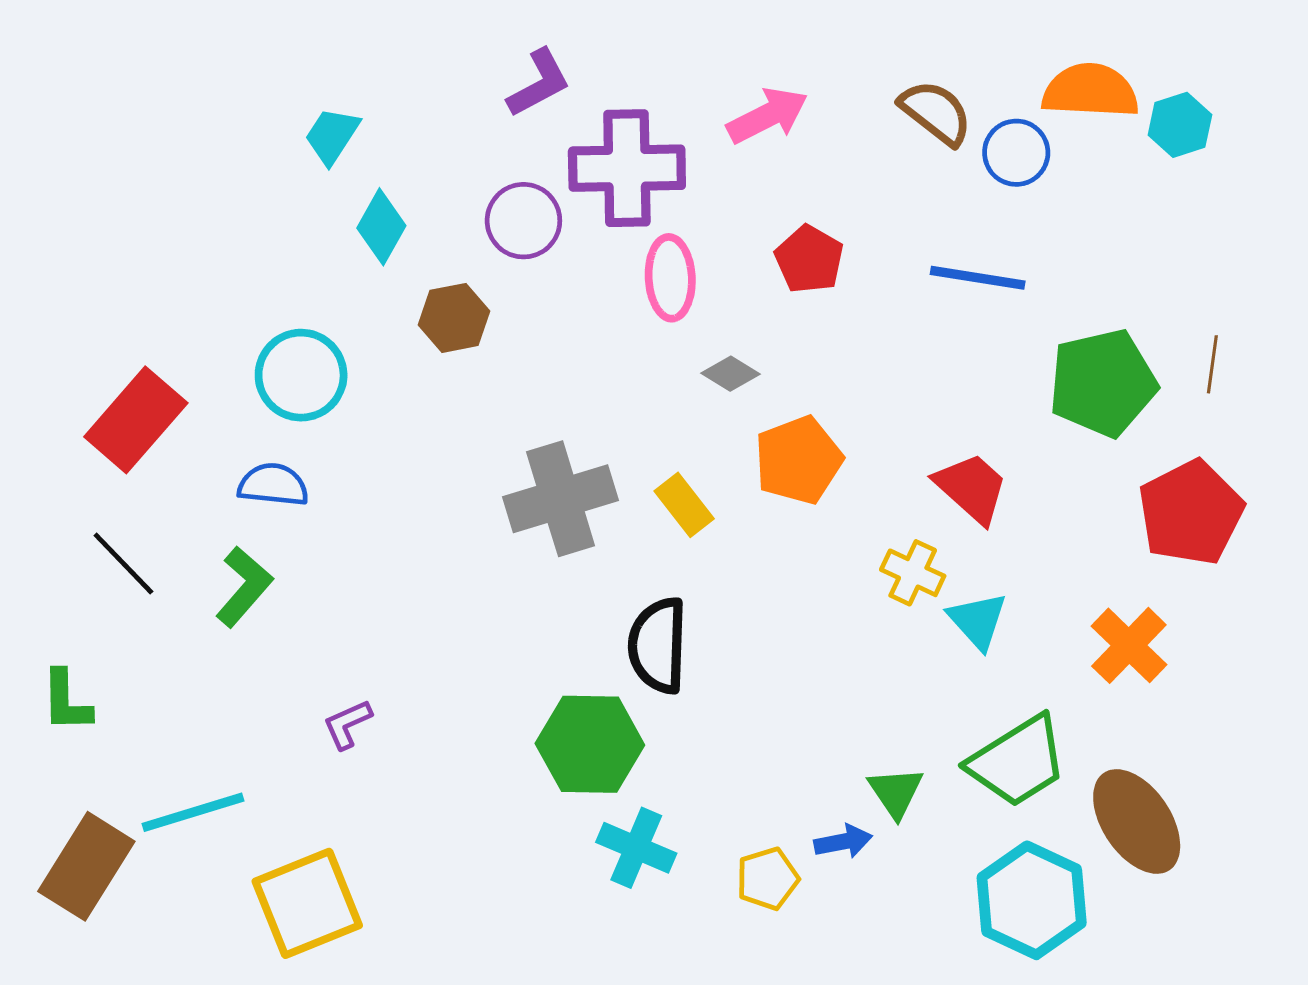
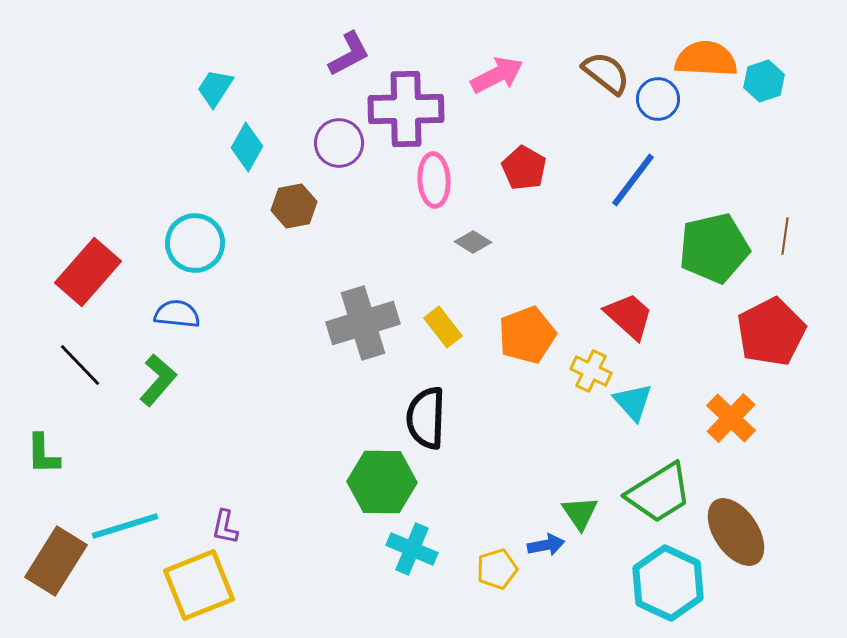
blue line: (978, 278) -> (633, 180), turned -62
orange pentagon: (798, 460) -> (527, 335), moved
purple L-shape: (347, 724) -> (225, 527), moved, turned -54

